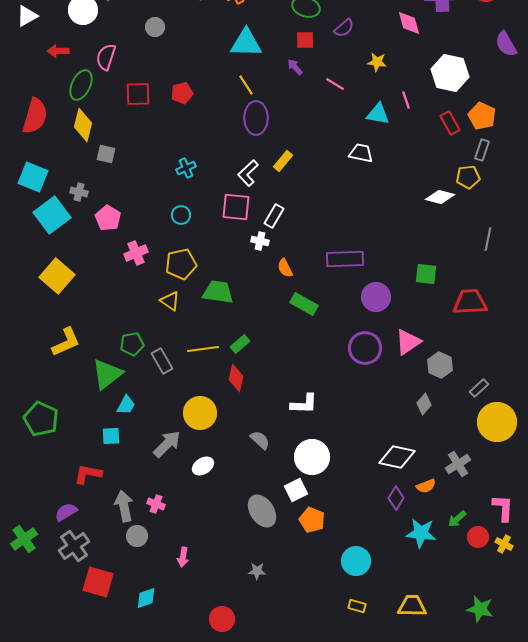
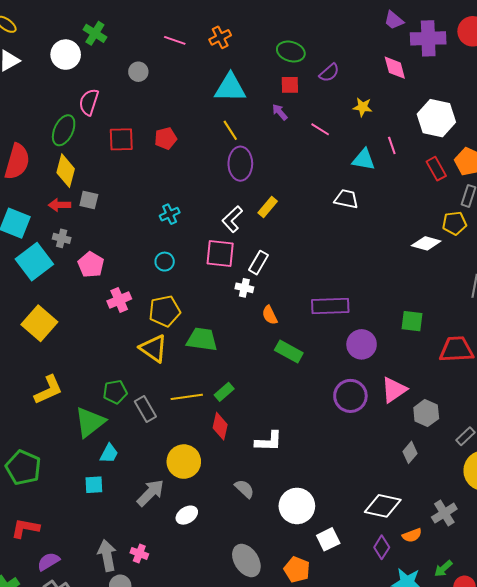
red arrow: (58, 51) -> (60, 205), moved
yellow triangle: (170, 301) -> (153, 348), size x1.4
white L-shape: (304, 404) -> (269, 441), moved
red L-shape: (88, 474) -> (25, 528), moved
white square: (296, 490) -> (328, 539), moved

